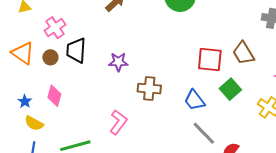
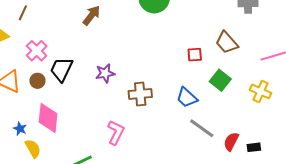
black trapezoid: (76, 50) -> (61, 69), turned 32
red square: (210, 59) -> (195, 55), size x0.6
pink diamond: (54, 96) -> (48, 118), size x1.4
yellow semicircle: (34, 123) -> (33, 149), turned -138

